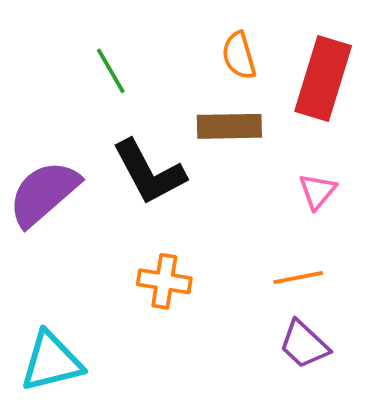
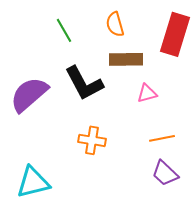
orange semicircle: (239, 55) -> (115, 24), moved
pink triangle: (317, 191) -> (147, 93), moved, turned 35

